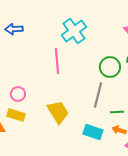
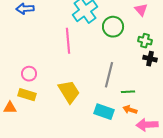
green circle: (110, 67) -> (113, 27), moved

